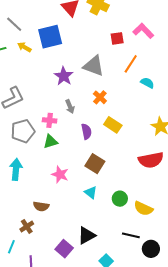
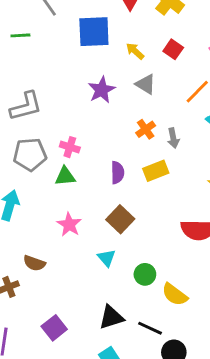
red square: (117, 38) -> (173, 49), moved, turned 32
yellow arrow: (24, 47) -> (135, 51), moved
gray triangle: (94, 66) -> (146, 84), size x0.7
gray arrow: (70, 107) -> (173, 138), moved
yellow rectangle: (113, 125) -> (156, 171), turned -66
black triangle: (87, 235) -> (111, 317), moved

